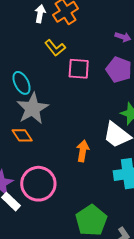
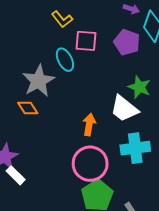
cyan ellipse: (22, 83) -> (65, 60), moved
pink circle: (38, 184) -> (90, 164), moved

